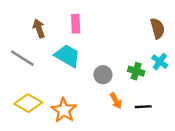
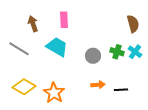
green cross: (136, 71) -> (117, 52), moved
gray circle: (103, 75) -> (93, 56), moved
orange arrow: (116, 101) -> (98, 85), turned -64

